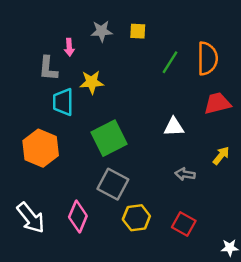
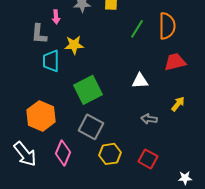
orange hexagon: (41, 148) -> (41, 116), moved

